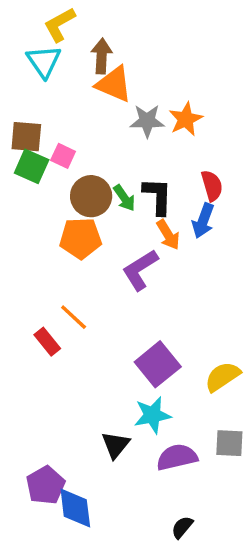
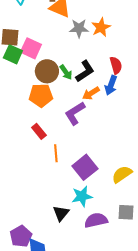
pink square: (63, 156) -> (31, 48), size x1.5
black L-shape: (158, 196) -> (85, 71), turned 55
orange arrow: (168, 235) -> (91, 93), turned 90
orange line: (74, 317) -> (56, 153), moved, turned 42
red rectangle: (47, 342) -> (39, 131), moved

